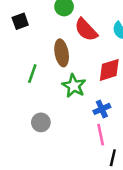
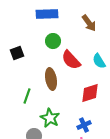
green star: (74, 86) -> (50, 118), moved

